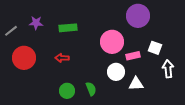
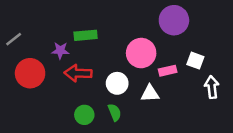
purple star: (36, 23) -> (60, 50), moved
red arrow: (62, 58) -> (78, 73), size x1.5
white circle: (116, 72) -> (117, 83), moved
white triangle: (136, 84) -> (150, 93), moved

